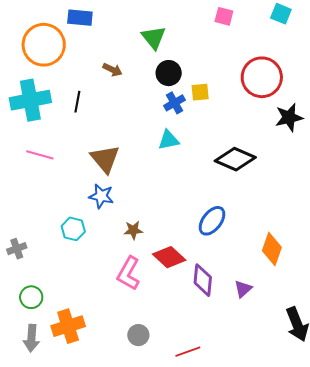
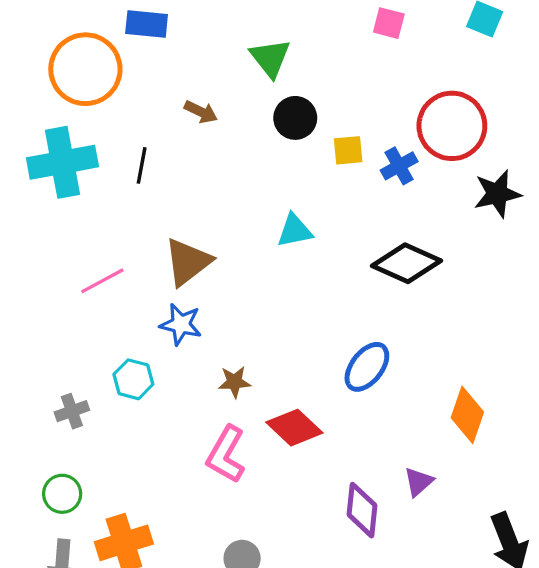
blue cross: (174, 103) -> (399, 166), moved
pink line: (40, 155) -> (102, 281), moved, turned -44
brown triangle: (105, 159) -> (188, 262), turned 32
gray cross: (17, 249) -> (72, 411), moved
purple diamond: (203, 280) -> (362, 510), moved

